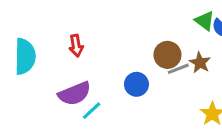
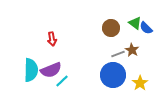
brown circle: (167, 55) -> (111, 28), moved
cyan semicircle: (25, 56) -> (31, 70), moved
blue circle: (136, 84) -> (113, 75), moved, size x1.6

